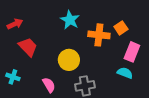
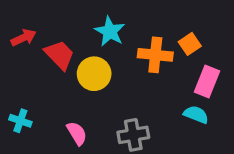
red trapezoid: (28, 47) -> (60, 55), moved
yellow circle: (69, 60) -> (94, 74), moved

